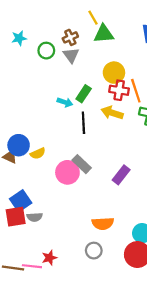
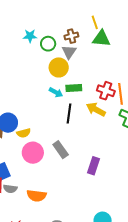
cyan star: (19, 38) -> (30, 36), moved
yellow circle: (114, 73) -> (59, 67), moved
green rectangle: (84, 94) -> (74, 88), turned 42
pink circle: (67, 172) -> (33, 153), moved
purple rectangle: (121, 175) -> (94, 166), turned -30
orange semicircle: (103, 223) -> (36, 196), moved

